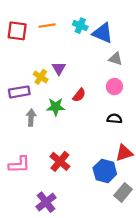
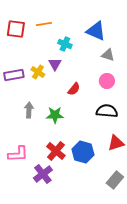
cyan cross: (80, 26) -> (65, 44), moved
purple rectangle: (19, 92) -> (14, 75), moved
green star: (56, 107) -> (55, 115), moved
black semicircle: (114, 119) -> (107, 111), size x1.5
blue hexagon: (105, 171) -> (83, 152), moved
purple cross: (46, 202) -> (43, 174), moved

